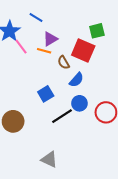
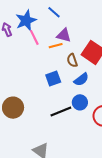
purple triangle: (50, 39) -> (64, 35), turned 35
orange line: (44, 51) -> (56, 46), turned -40
blue square: (46, 94) -> (53, 79), moved

